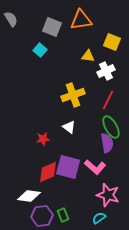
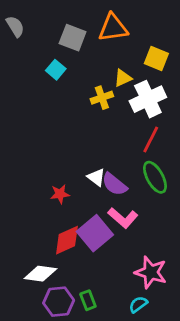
yellow triangle: (88, 56) -> (123, 78), turned -32
white cross: (106, 71) -> (148, 99), size x1.4
yellow cross: (73, 95) -> (102, 98), moved, size x0.7
purple semicircle: (107, 143) -> (114, 184), moved, turned 138
purple square: (68, 167) -> (95, 233), turned 35
pink L-shape: (95, 167) -> (123, 218), moved

